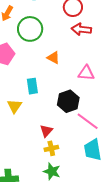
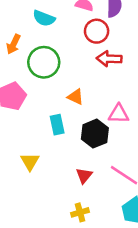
cyan rectangle: (32, 86) -> (57, 125), moved
black hexagon: (68, 101) -> (95, 134), moved
red triangle: (46, 131) -> (84, 176), moved

